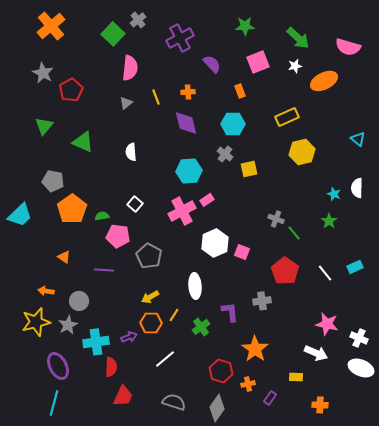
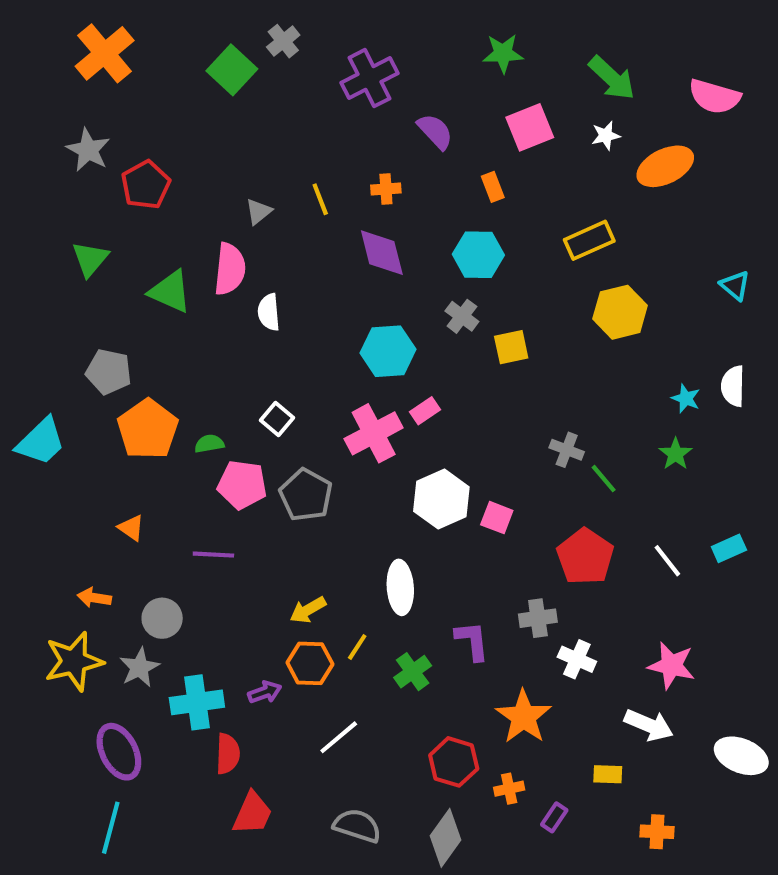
pink semicircle: (130, 68) -> (230, 269), moved
gray pentagon: (149, 256) -> (306, 495), moved
white cross: (359, 338) -> (577, 659), moved

